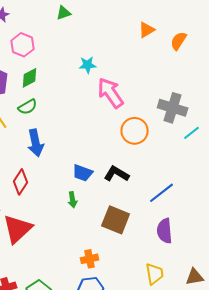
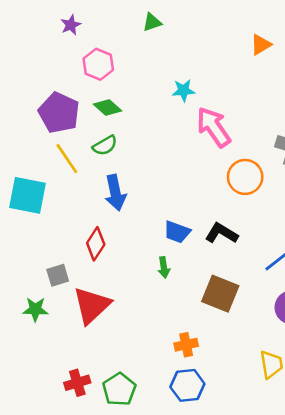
green diamond: (30, 78) -> (107, 107), turned 70

